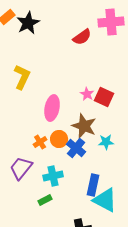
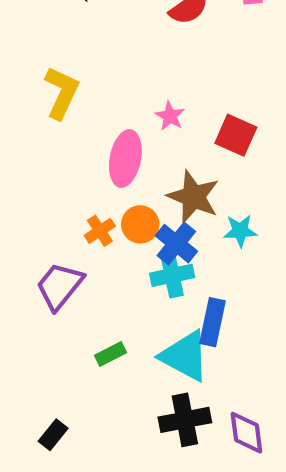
pink star: (87, 94) -> (170, 116), moved
cyan cross: (53, 176) -> (172, 275), moved
cyan triangle: (105, 200) -> (185, 356), moved

